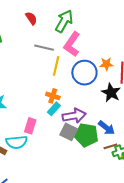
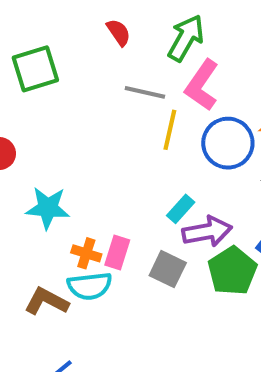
orange cross: (53, 96) -> (86, 253), moved
cyan rectangle: (54, 109) -> (181, 209), moved
gray square: (69, 132) -> (168, 269), moved
green pentagon: (86, 135) -> (232, 271), turned 30

